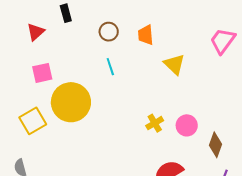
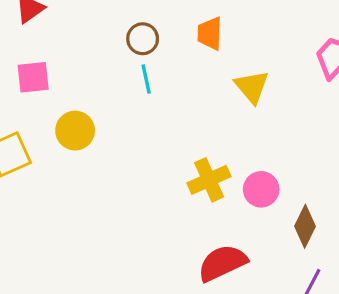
brown circle: (109, 32) -> (143, 39), moved
yellow circle: (71, 102) -> (75, 131), size x0.6
yellow cross: (155, 123) -> (209, 180), size x1.4

